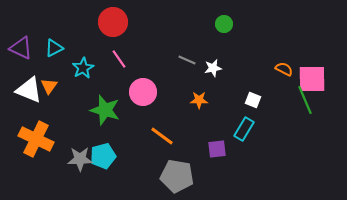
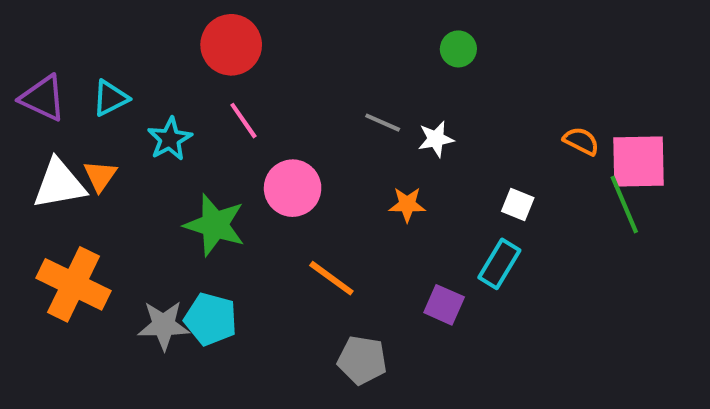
white triangle: (29, 90) -> (59, 184), turned -32
purple square: (217, 149) -> (444, 305), turned 30
cyan pentagon: (103, 156) -> (211, 319), turned 30
gray pentagon: (177, 176) -> (362, 360), size x0.7

